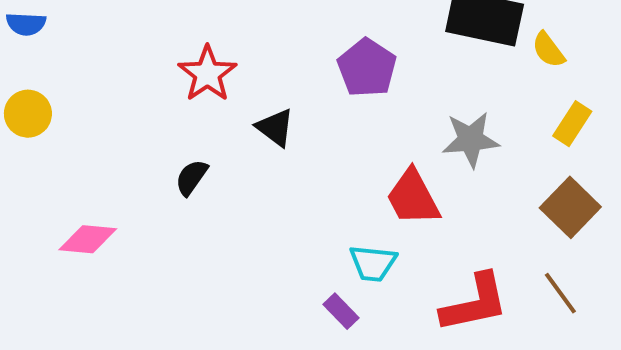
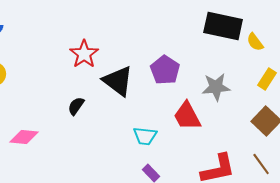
purple pentagon: (367, 68) -> (165, 70), moved
black triangle: (275, 128) -> (118, 81), size x1.6
cyan trapezoid: (373, 263) -> (145, 136), moved

